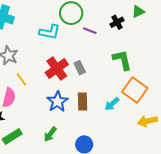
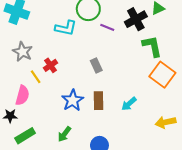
black cross: (117, 22) -> (136, 19), size x1.5
green L-shape: (122, 60) -> (152, 46), moved
red cross: (57, 68) -> (51, 65), moved, size x0.6
orange square: (135, 90) -> (162, 75), moved

